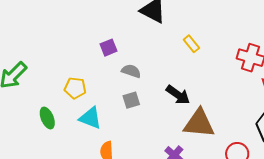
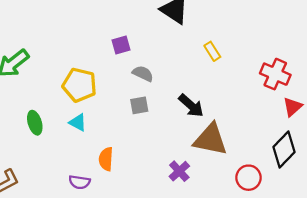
yellow pentagon: (75, 88) -> (80, 85), size x1.4
green ellipse: (47, 118) -> (35, 123), moved
cyan triangle: (90, 118) -> (78, 122), moved, size x0.7

